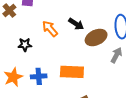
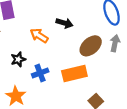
brown ellipse: (96, 37) -> (91, 46), moved
blue cross: (39, 76) -> (40, 73), moved

